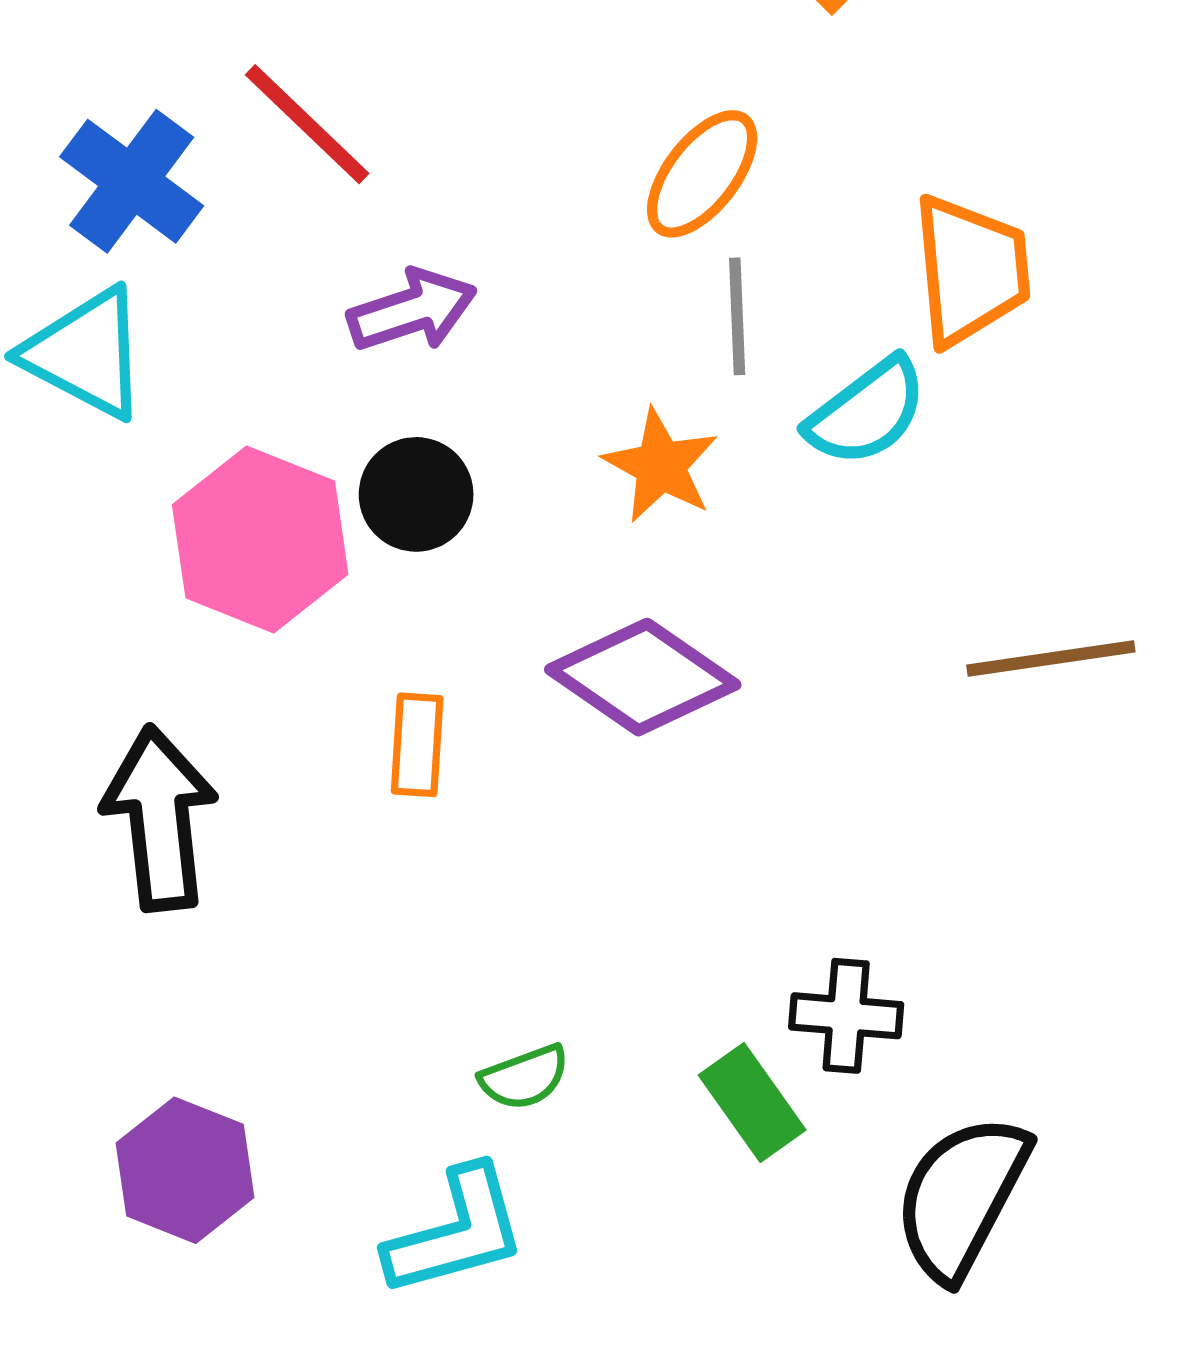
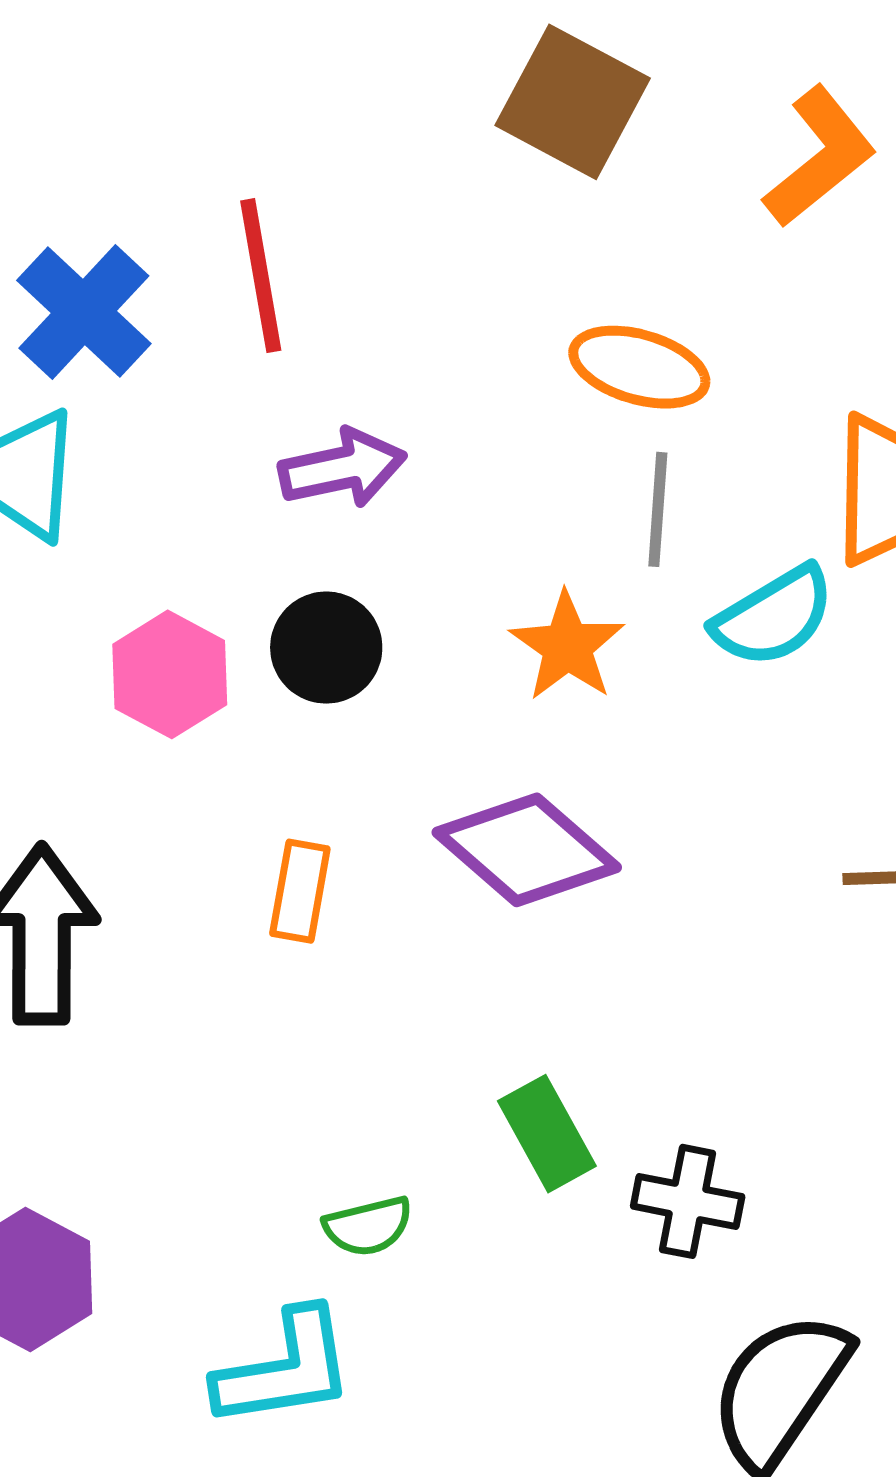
red line: (307, 124) -> (261, 276), turned 30
orange ellipse: (702, 174) -> (639, 367), turned 62
pink hexagon: (260, 540) -> (170, 674), size x0.7
green rectangle: (752, 1103) -> (547, 1134), moved

